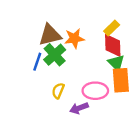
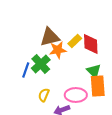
yellow rectangle: (112, 28) -> (75, 41), moved
brown triangle: (50, 35) -> (50, 37), moved
red diamond: (113, 45) -> (91, 44), moved

